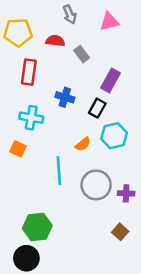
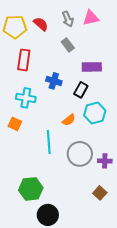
gray arrow: (70, 14) -> (68, 19), moved
red semicircle: (55, 41) -> (41, 24), moved, turned 35
purple rectangle: (110, 80) -> (92, 67), turned 60
black circle: (26, 258) -> (48, 215), moved

